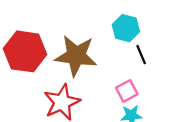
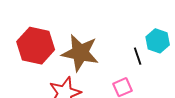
cyan hexagon: (126, 28) -> (158, 41), moved

